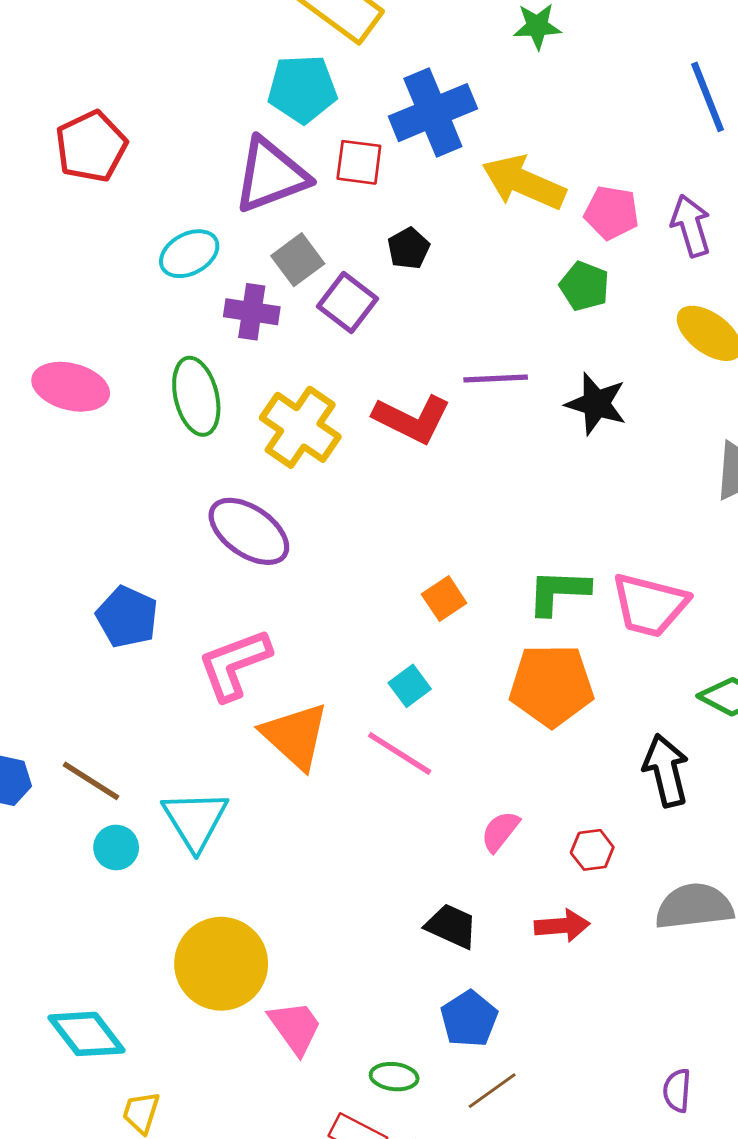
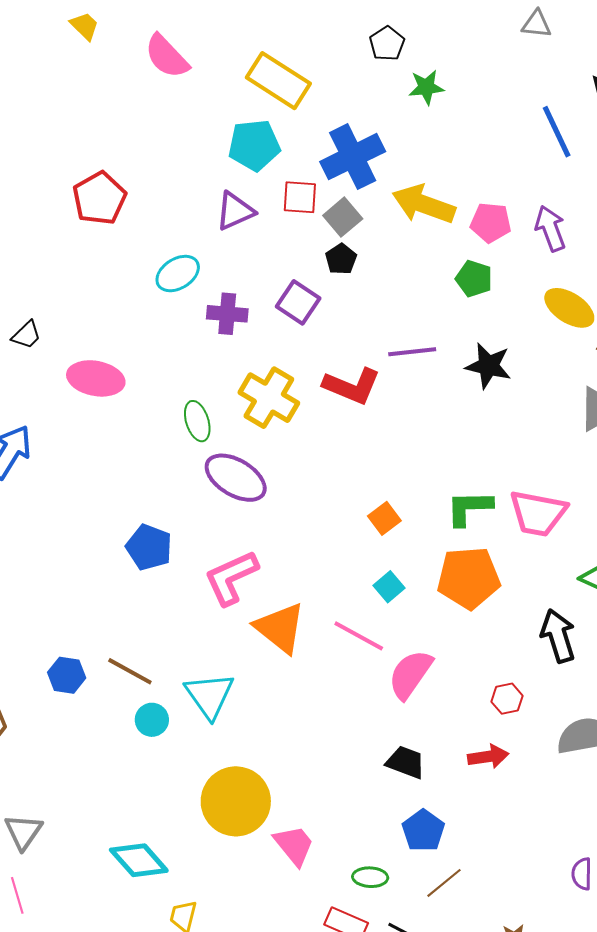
purple triangle: (271, 175) -> (235, 211), size x0.7
gray square: (298, 260) -> (343, 217), moved
green ellipse: (196, 396) -> (197, 421), moved, size x0.7
cyan square: (410, 686) -> (389, 587), moved
pink semicircle: (500, 831) -> (410, 674), moved, size x1.6

